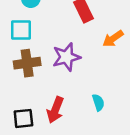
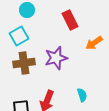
cyan square: (21, 30) -> (19, 36), turned -30

